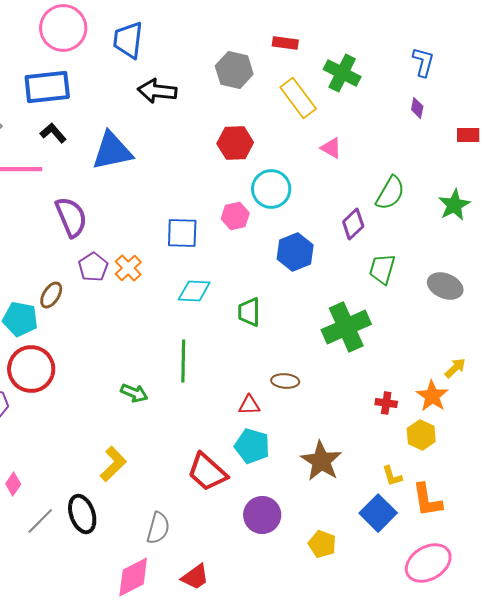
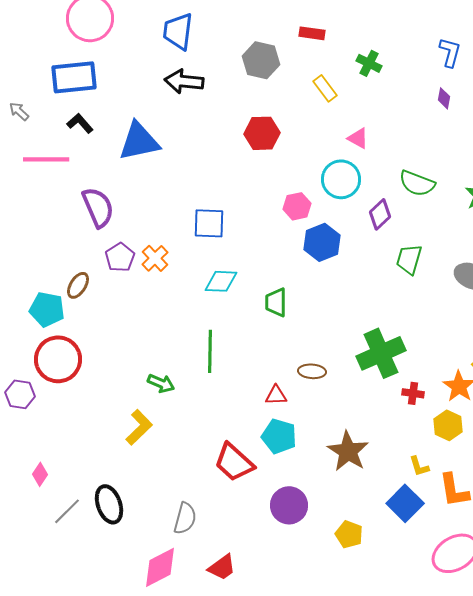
blue trapezoid: (128, 40) -> (178, 31), moved
green cross: (342, 73) -> (369, 63), size x0.7
yellow rectangle: (298, 98) -> (325, 88), size x0.7
cyan circle: (271, 189) -> (341, 179), moved
green semicircle: (390, 193) -> (417, 183), turned 81
pink hexagon: (235, 216) -> (297, 206), moved
green cross: (346, 327) -> (381, 353), moved
yellow L-shape: (113, 464) -> (139, 427), moved

